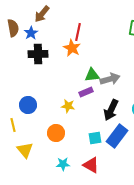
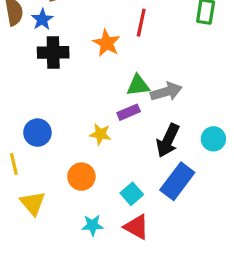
red line: (78, 32) -> (141, 23), moved
cyan square: (95, 138) -> (132, 194), moved, turned -32

